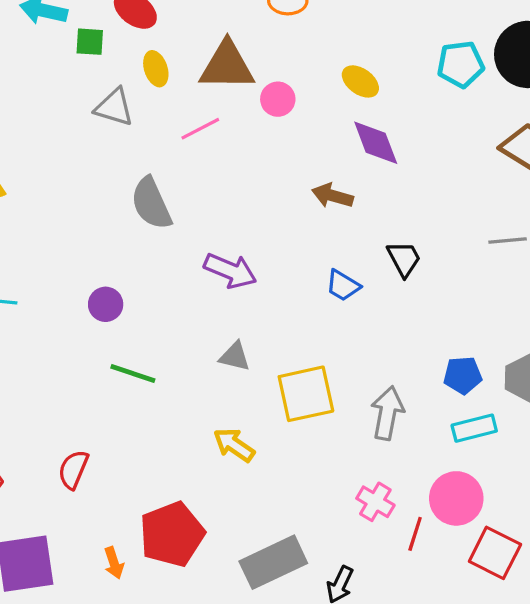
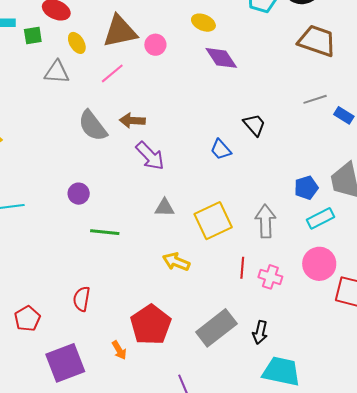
brown arrow: (332, 196) -> (132, 121), moved
purple arrow: (230, 271) -> (150, 156), turned 36
blue trapezoid: (343, 285) -> (221, 149), turned 30
red line: (415, 534) -> (242, 268), moved

